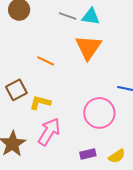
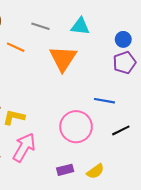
cyan triangle: (91, 16) -> (80, 26), moved
orange line: (46, 61) -> (16, 47), moved

